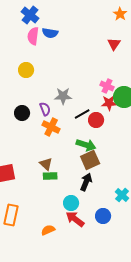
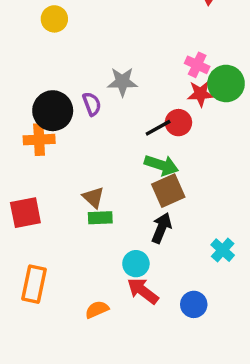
yellow circle: (26, 70) -> (54, 19), moved
black circle: (22, 113) -> (53, 111), size x1.5
black line: (82, 114) -> (158, 128), moved
orange cross: (51, 127) -> (39, 140), moved, turned -30
blue circle: (103, 216) -> (194, 304), moved

